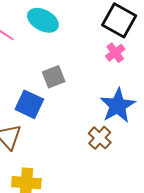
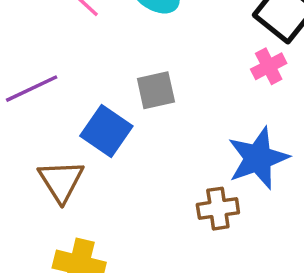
brown cross: (100, 138) -> (218, 209), turned 30

